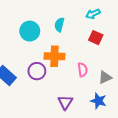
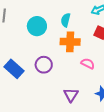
orange cross: (54, 56) -> (70, 42), moved
pink semicircle: (83, 70) -> (88, 64), turned -56

